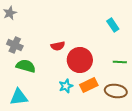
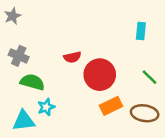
cyan rectangle: (113, 25) -> (141, 31), turned 40
green line: (120, 62) -> (150, 77), turned 40
cyan star: (66, 86) -> (46, 107), moved

